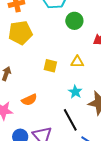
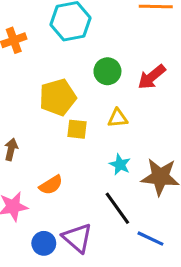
green circle: (74, 21) -> (107, 71), moved
yellow pentagon: (20, 33) -> (58, 97), moved

